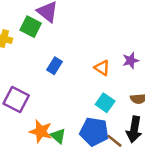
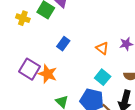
orange star: (41, 131) -> (48, 74), moved

